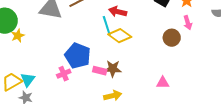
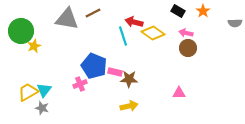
pink arrow: (188, 23) -> (186, 33), moved, turned 120
yellow diamond: (120, 36) -> (153, 33), moved
pink rectangle: (100, 71) -> (115, 72), moved

